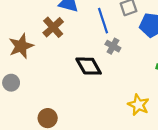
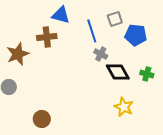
brown cross: (53, 27) -> (47, 37), turned 36
black diamond: (89, 66) -> (118, 72), moved

